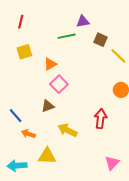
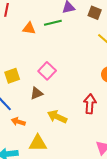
brown square: (101, 40) -> (95, 13), moved
yellow square: (24, 52) -> (12, 76), moved
orange triangle: (50, 64) -> (29, 28), moved, turned 40

